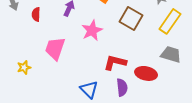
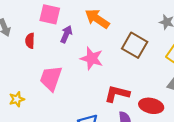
pink star: (92, 30) -> (92, 58), turned -30

